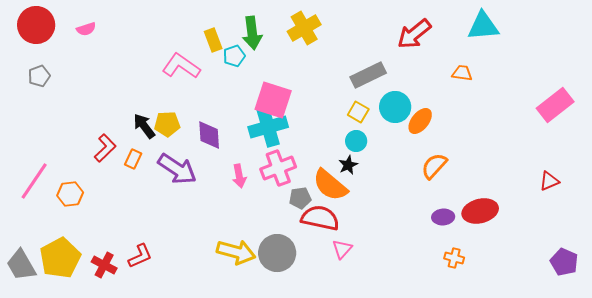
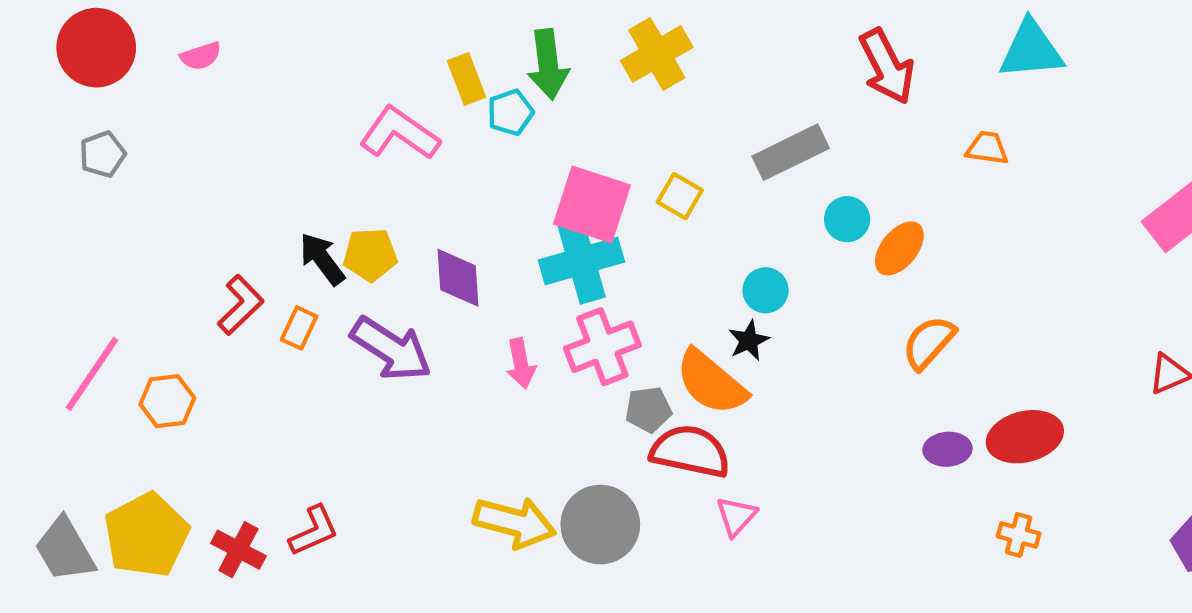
red arrow: (414, 34) -> (887, 66), turned -78
cyan circle: (395, 107) -> (847, 219), size x0.7
yellow square: (358, 112) -> (680, 196), moved
orange cross: (454, 258) -> (1019, 535), moved

